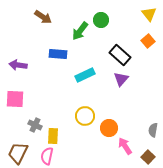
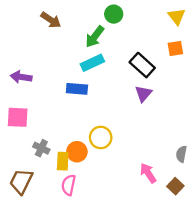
green circle: (101, 20) -> (114, 14), moved
orange square: (148, 41) -> (175, 48), turned 32
blue rectangle: (58, 54) -> (77, 89), moved
cyan rectangle: (85, 75) -> (92, 63), moved
orange circle: (109, 128) -> (77, 152), moved
pink semicircle: (47, 156) -> (69, 185), moved

